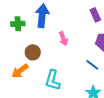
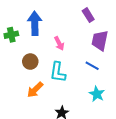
orange arrow: (20, 71) -> (35, 90), moved
cyan L-shape: (53, 80) -> (58, 72), moved

